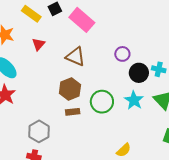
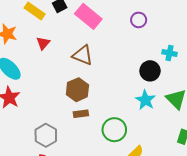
purple circle: (122, 54) -> (139, 20), moved
cyan cross: (159, 69) -> (169, 53), moved
green circle: (102, 102) -> (114, 130), moved

